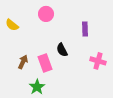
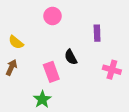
yellow semicircle: (12, 25) -> (16, 42), moved
brown arrow: (23, 62) -> (11, 67), moved

